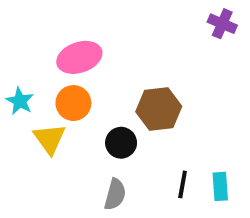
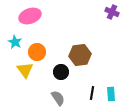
pink ellipse: (79, 57) -> (30, 16), moved
cyan star: (20, 101) -> (15, 42), moved
gray semicircle: (115, 194) -> (58, 98), turned -49

